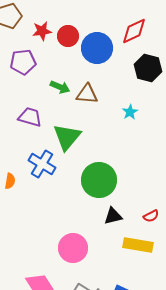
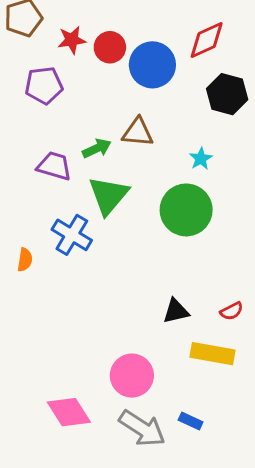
green arrow: (60, 87) -> (97, 148), moved, turned -48
green circle: (99, 180) -> (186, 210), moved
pink circle: (73, 248) -> (132, 376), moved

